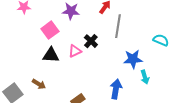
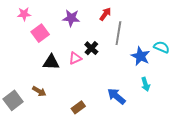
pink square: (50, 30) -> (40, 33), moved
blue star: (133, 59) -> (140, 56), moved, turned 30
blue arrow: (116, 89) -> (116, 96), turned -60

